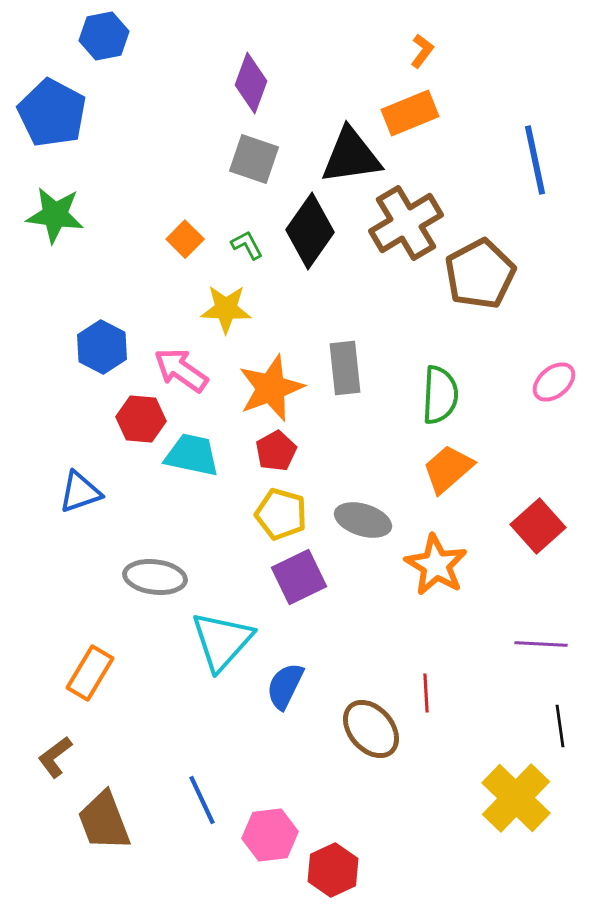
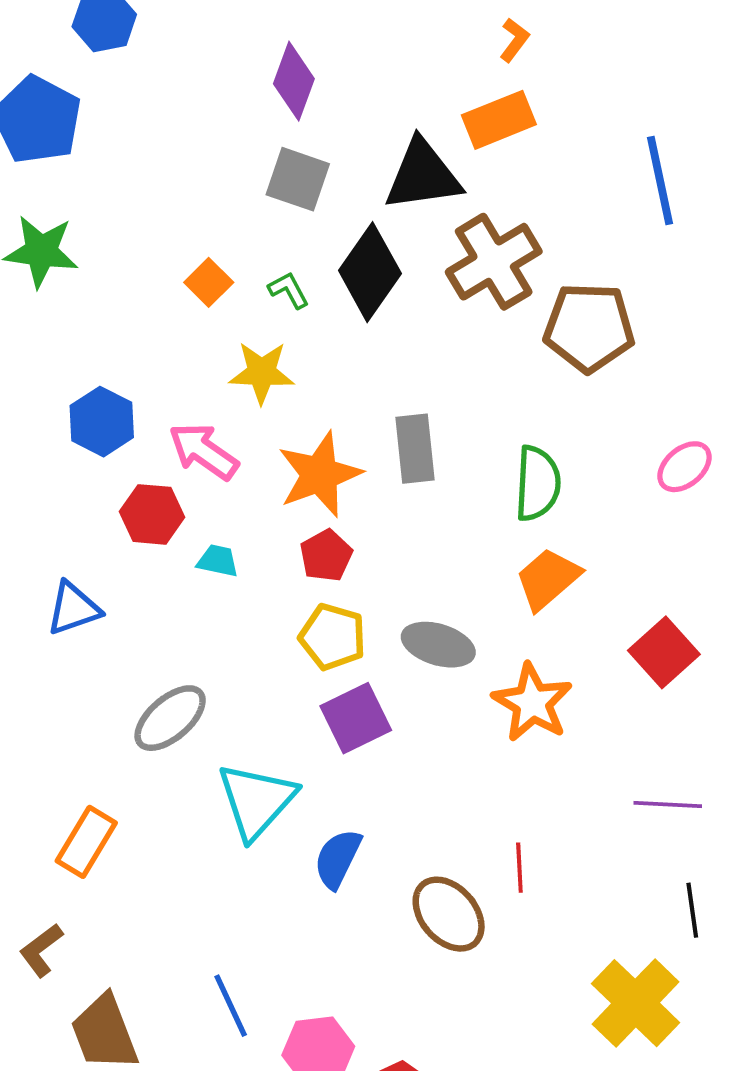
brown pentagon: (480, 274) -> (589, 327), turned 30
cyan trapezoid: (192, 455) -> (218, 561), size x0.6
gray ellipse: (155, 577) -> (170, 718), turned -48

